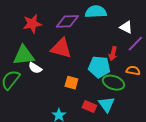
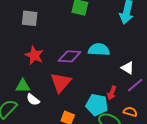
red star: (32, 24) -> (34, 55), turned 30
red triangle: (61, 48) -> (61, 82), turned 50
green triangle: (24, 55) -> (23, 86), size x0.7

